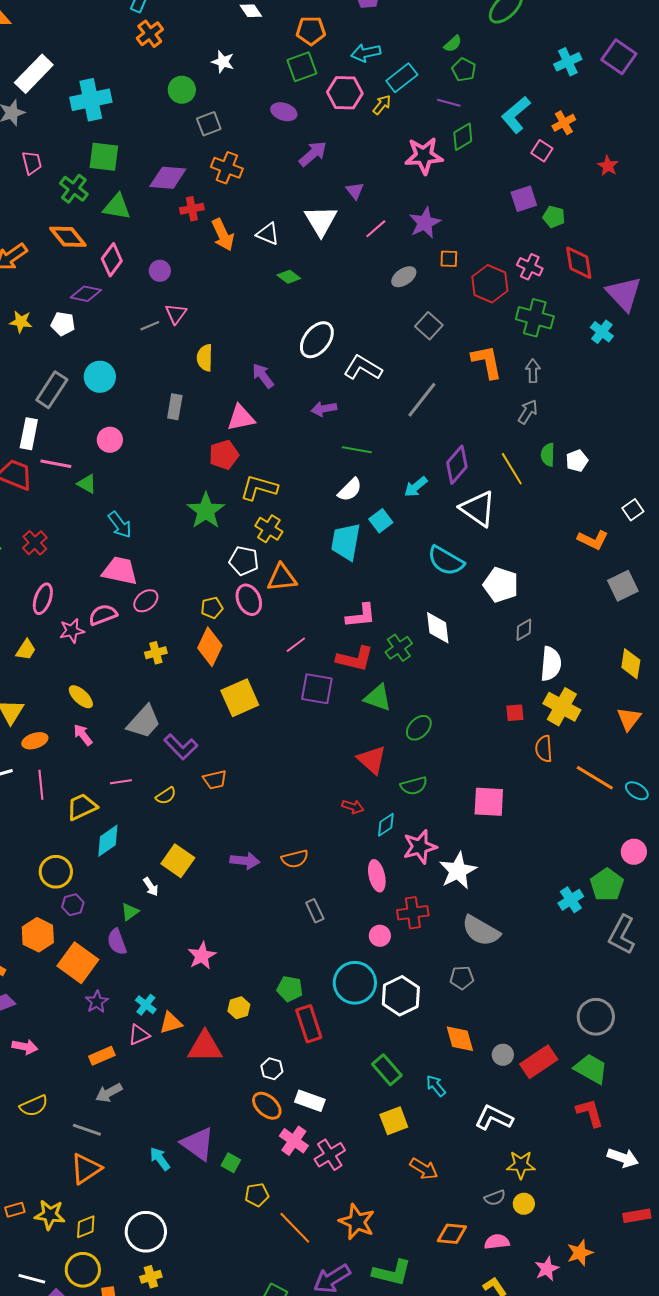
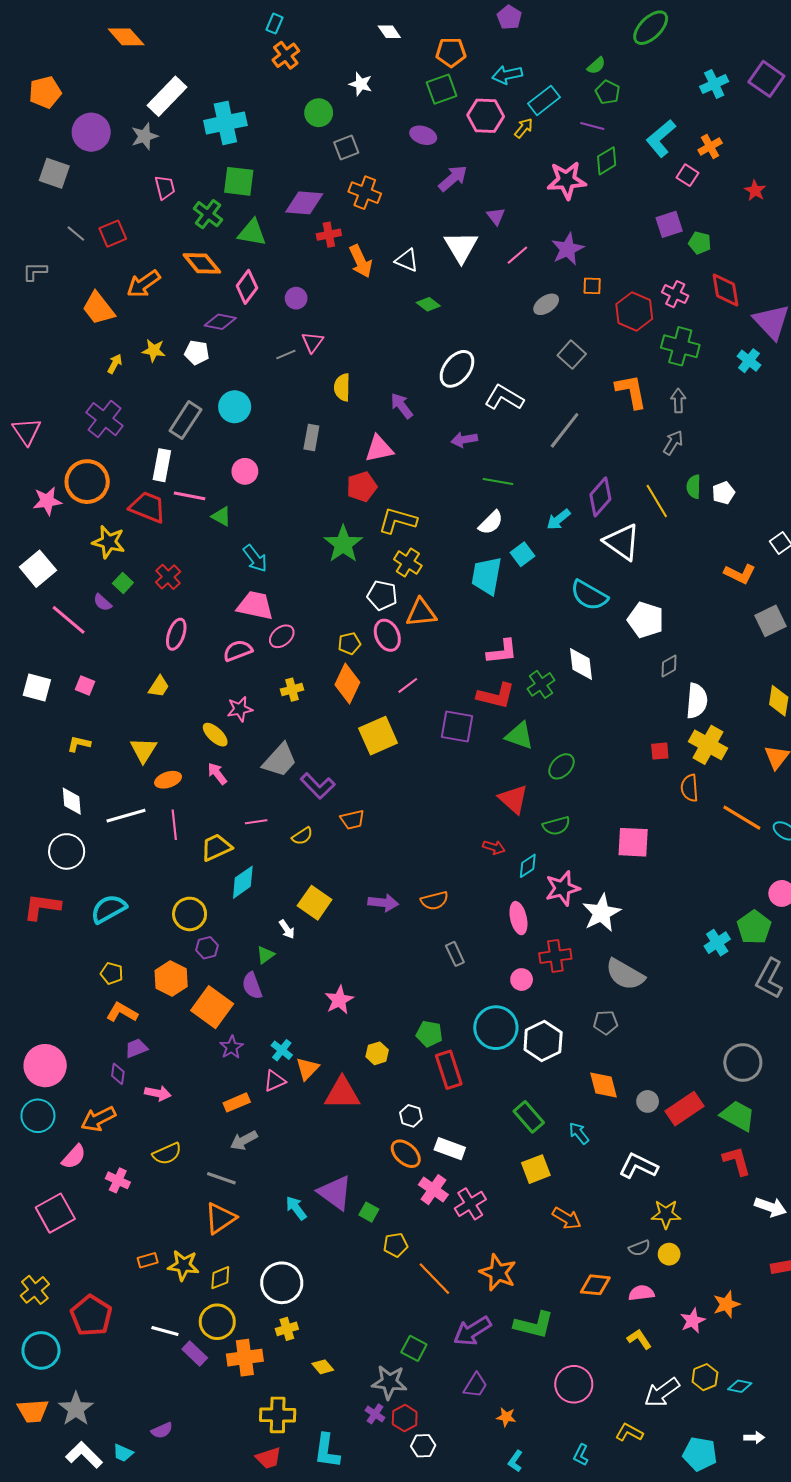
pink star: (72, 631) -> (240, 709), moved
pink line: (296, 645) -> (408, 685), moved
orange triangle: (171, 1023) -> (307, 1069), turned -30

